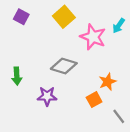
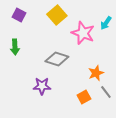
green arrow: (17, 76) -> (15, 47), moved
orange square: (94, 100) -> (84, 97), moved
gray line: (119, 116) -> (106, 92), moved

